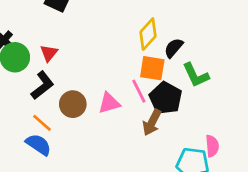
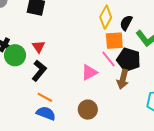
brown circle: (73, 104) -> (88, 110), moved

